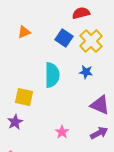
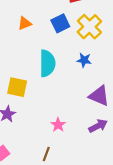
orange triangle: (24, 32) -> (25, 23), moved
blue square: (64, 38) -> (60, 23), turned 30

